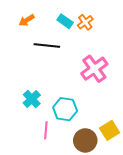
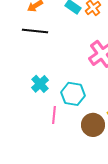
black line: (47, 45) -> (35, 31), moved

